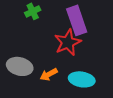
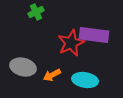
purple rectangle: (77, 20) -> (94, 35), moved, turned -64

